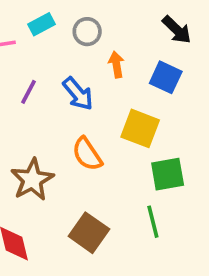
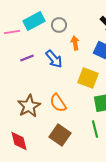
cyan rectangle: (41, 24) -> (34, 21), size x1.5
purple line: (29, 92) -> (27, 58), turned 40
orange semicircle: (87, 154) -> (58, 103), moved

